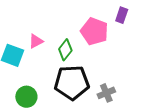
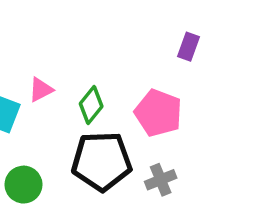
pink pentagon: (94, 31) -> (158, 113), moved

